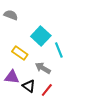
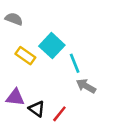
yellow rectangle: (20, 53) -> (25, 56), moved
gray arrow: (43, 68) -> (86, 86), moved

